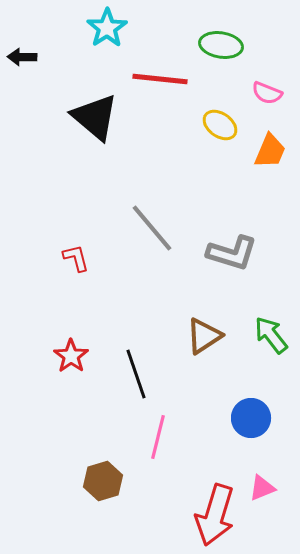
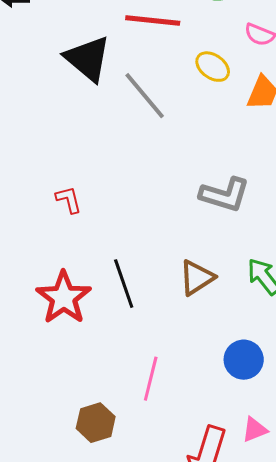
gray line: (152, 228) -> (145, 96), moved
red star: (71, 356) -> (64, 298), size x1.6
black line: (136, 374) -> (124, 284), moved

